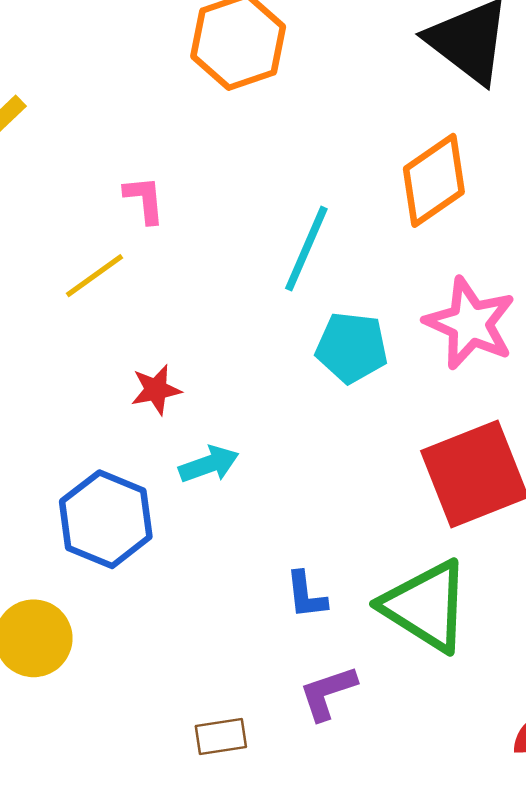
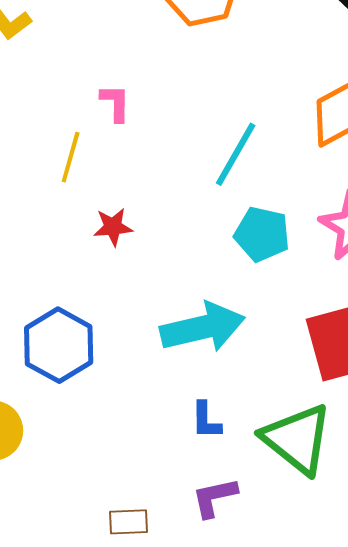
yellow line: (95, 276) -> (71, 157), turned -45
red star: (156, 390) -> (113, 227), moved
cyan arrow: (209, 464) -> (203, 327), moved, size x1.8

